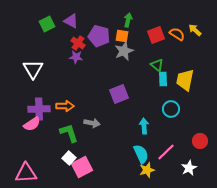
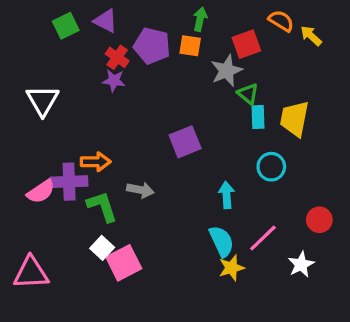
orange semicircle: (177, 34) -> (281, 21), moved
gray star: (124, 51) -> (227, 71), moved
purple cross: (39, 109) -> (69, 182), moved

